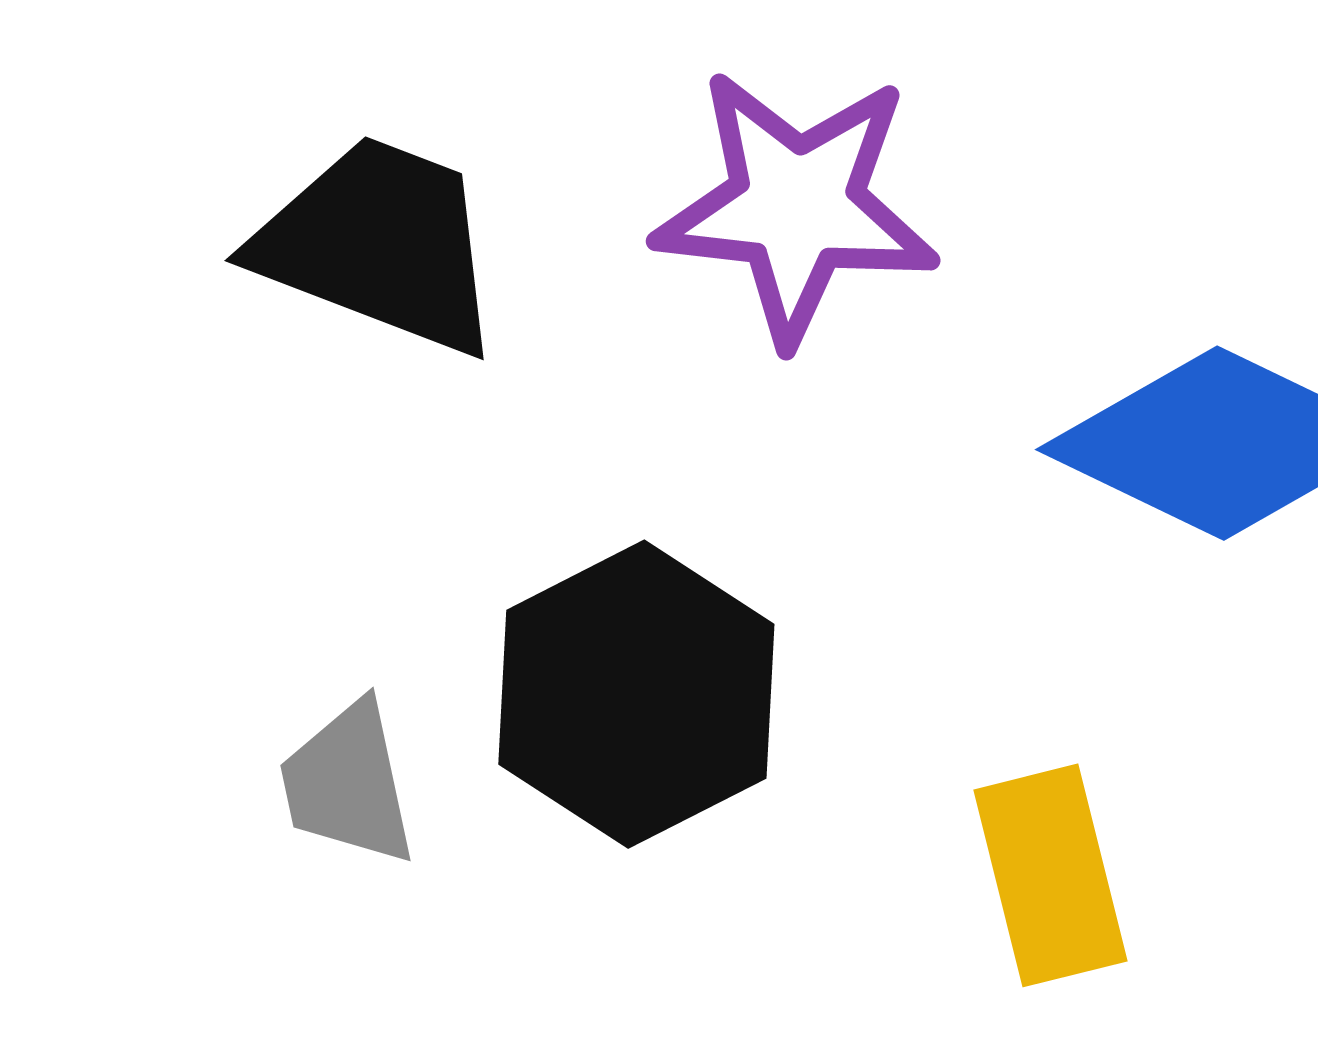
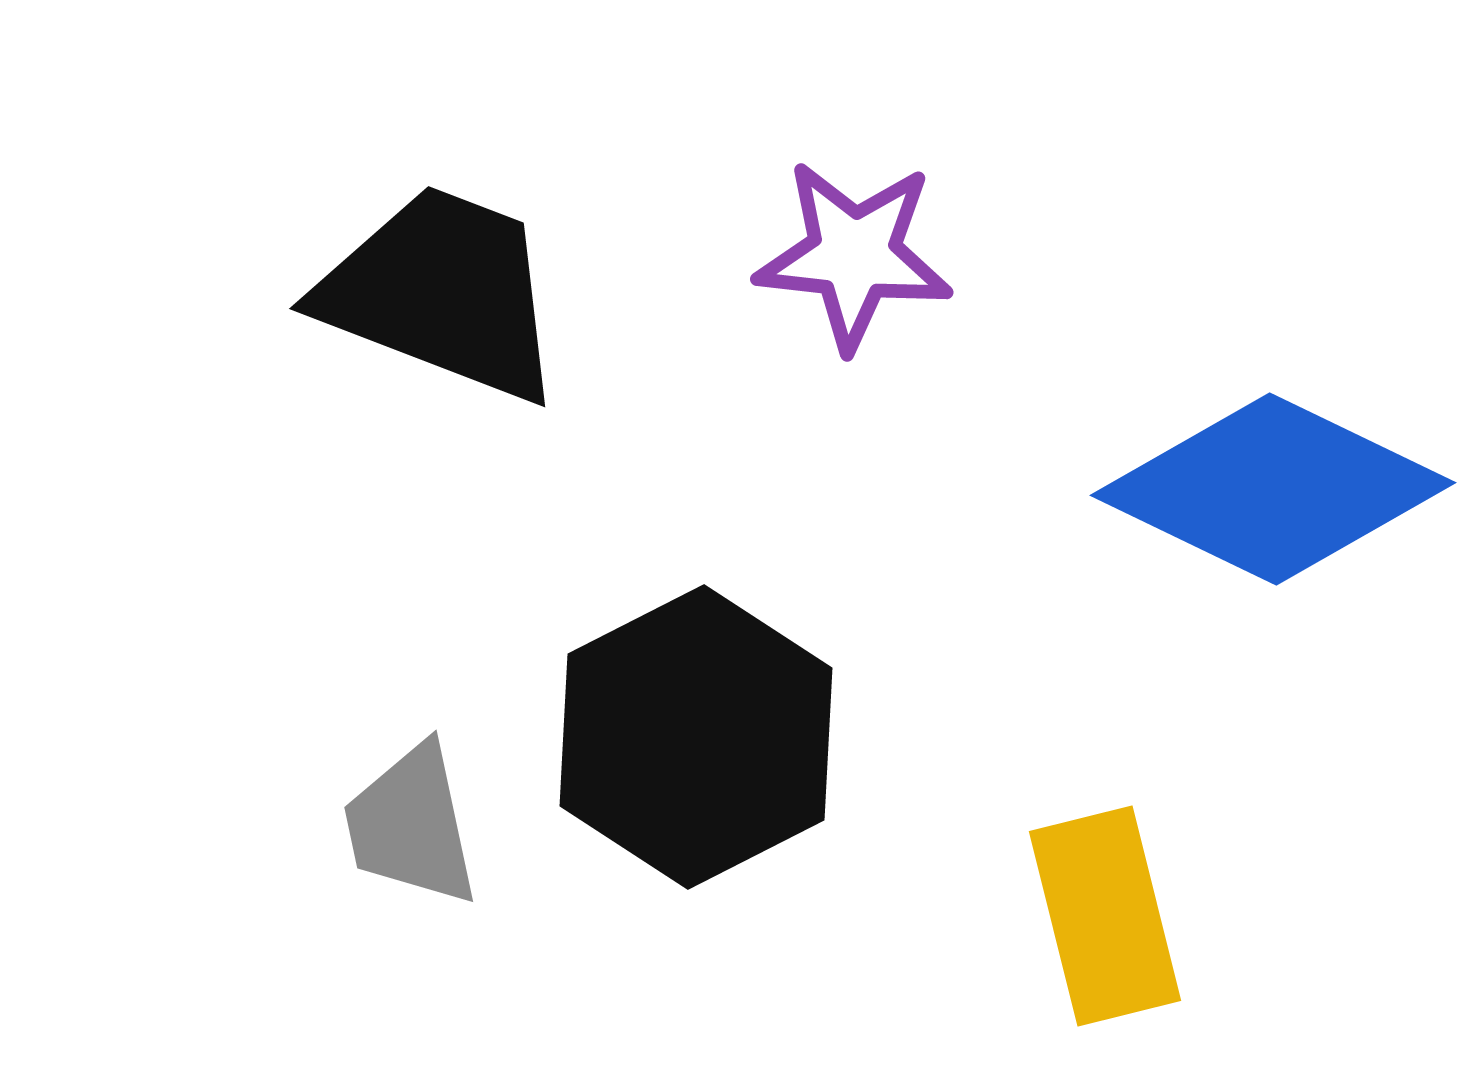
purple star: (796, 206) -> (854, 255), size x0.7

